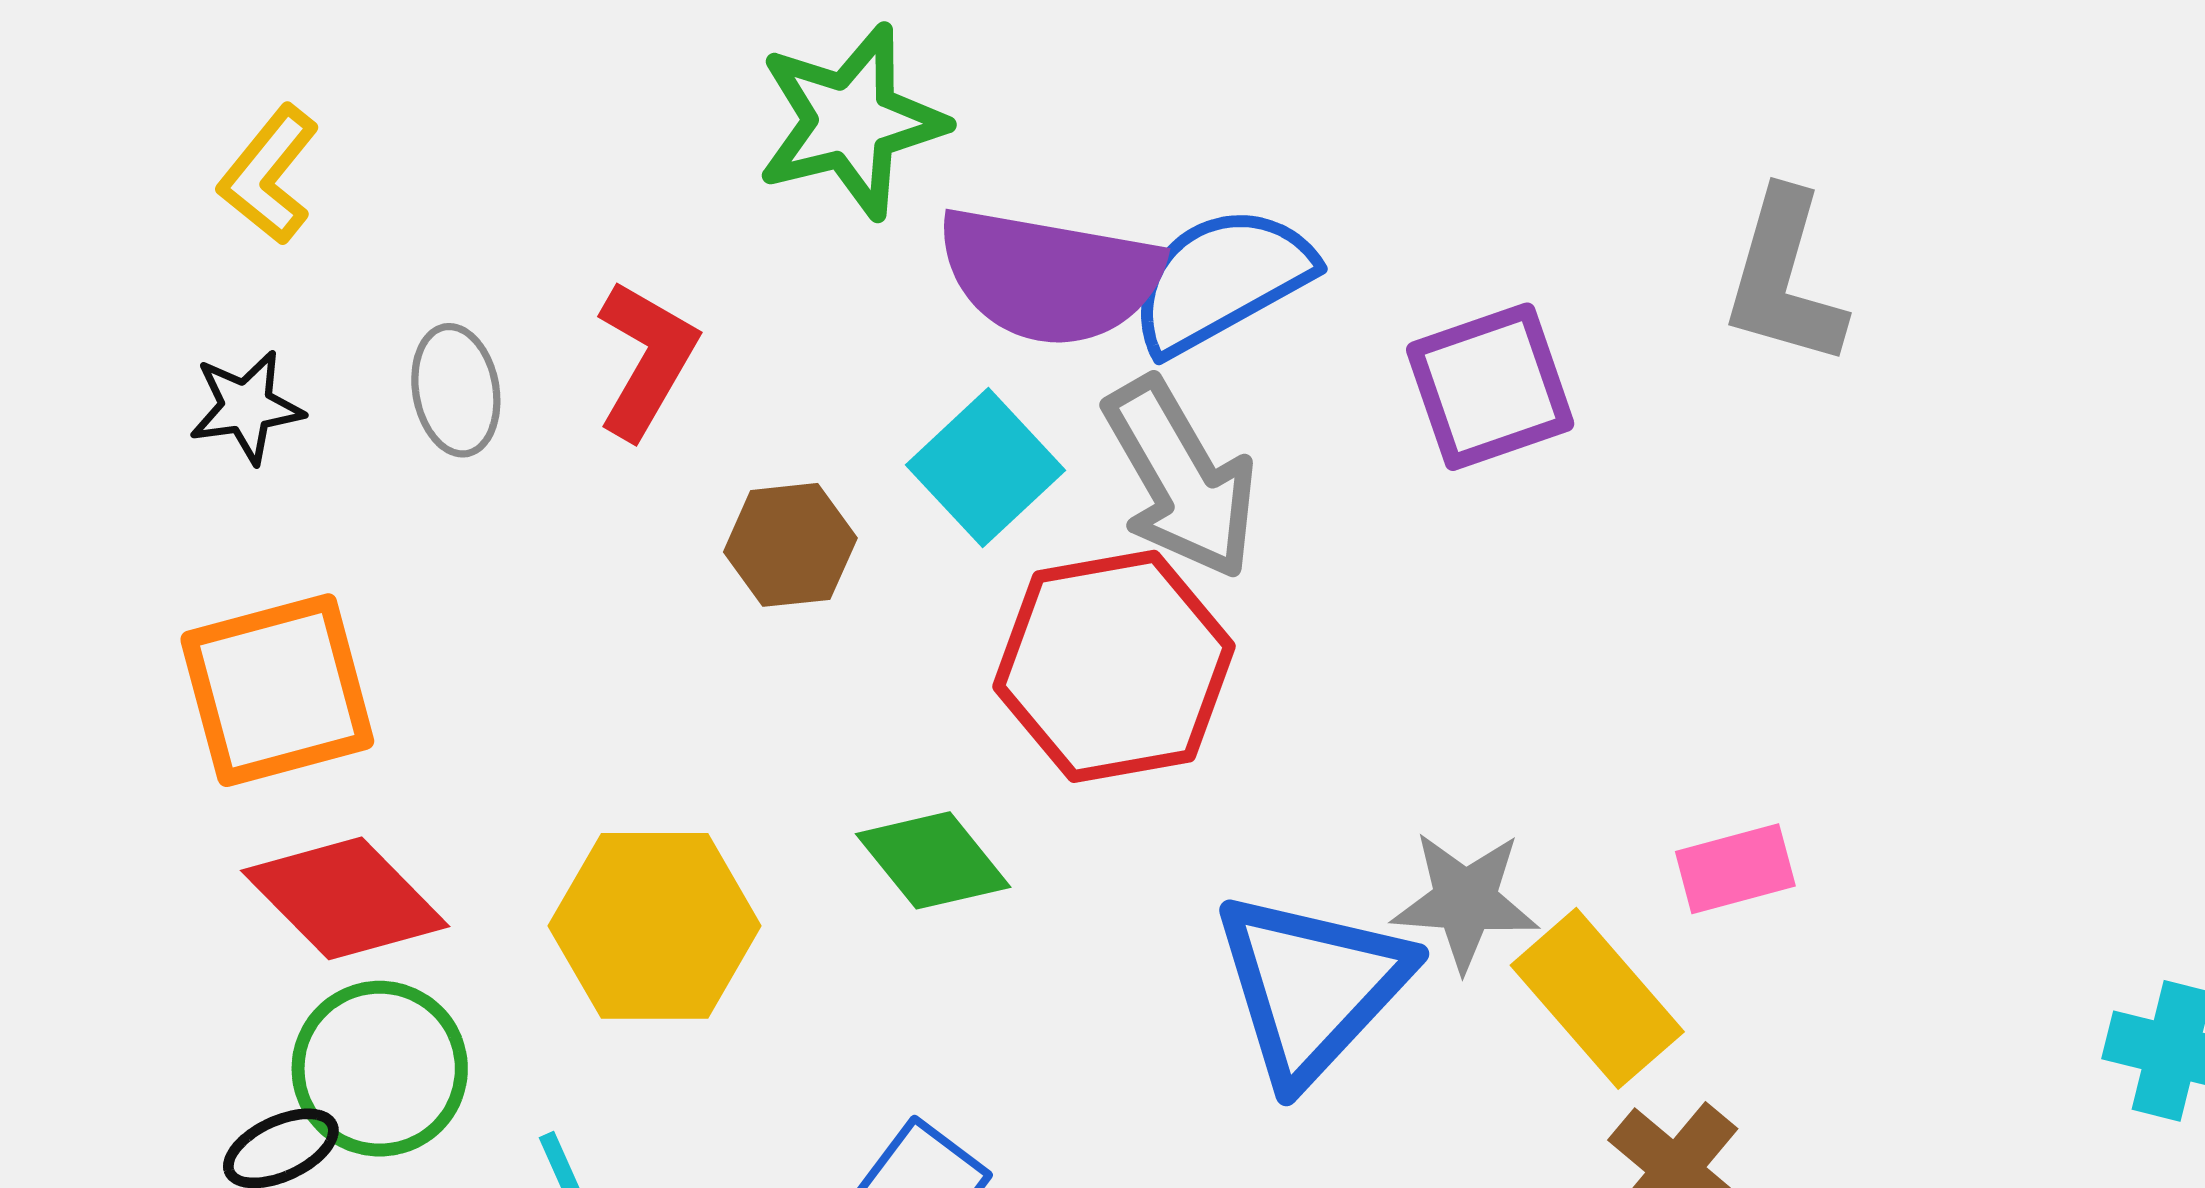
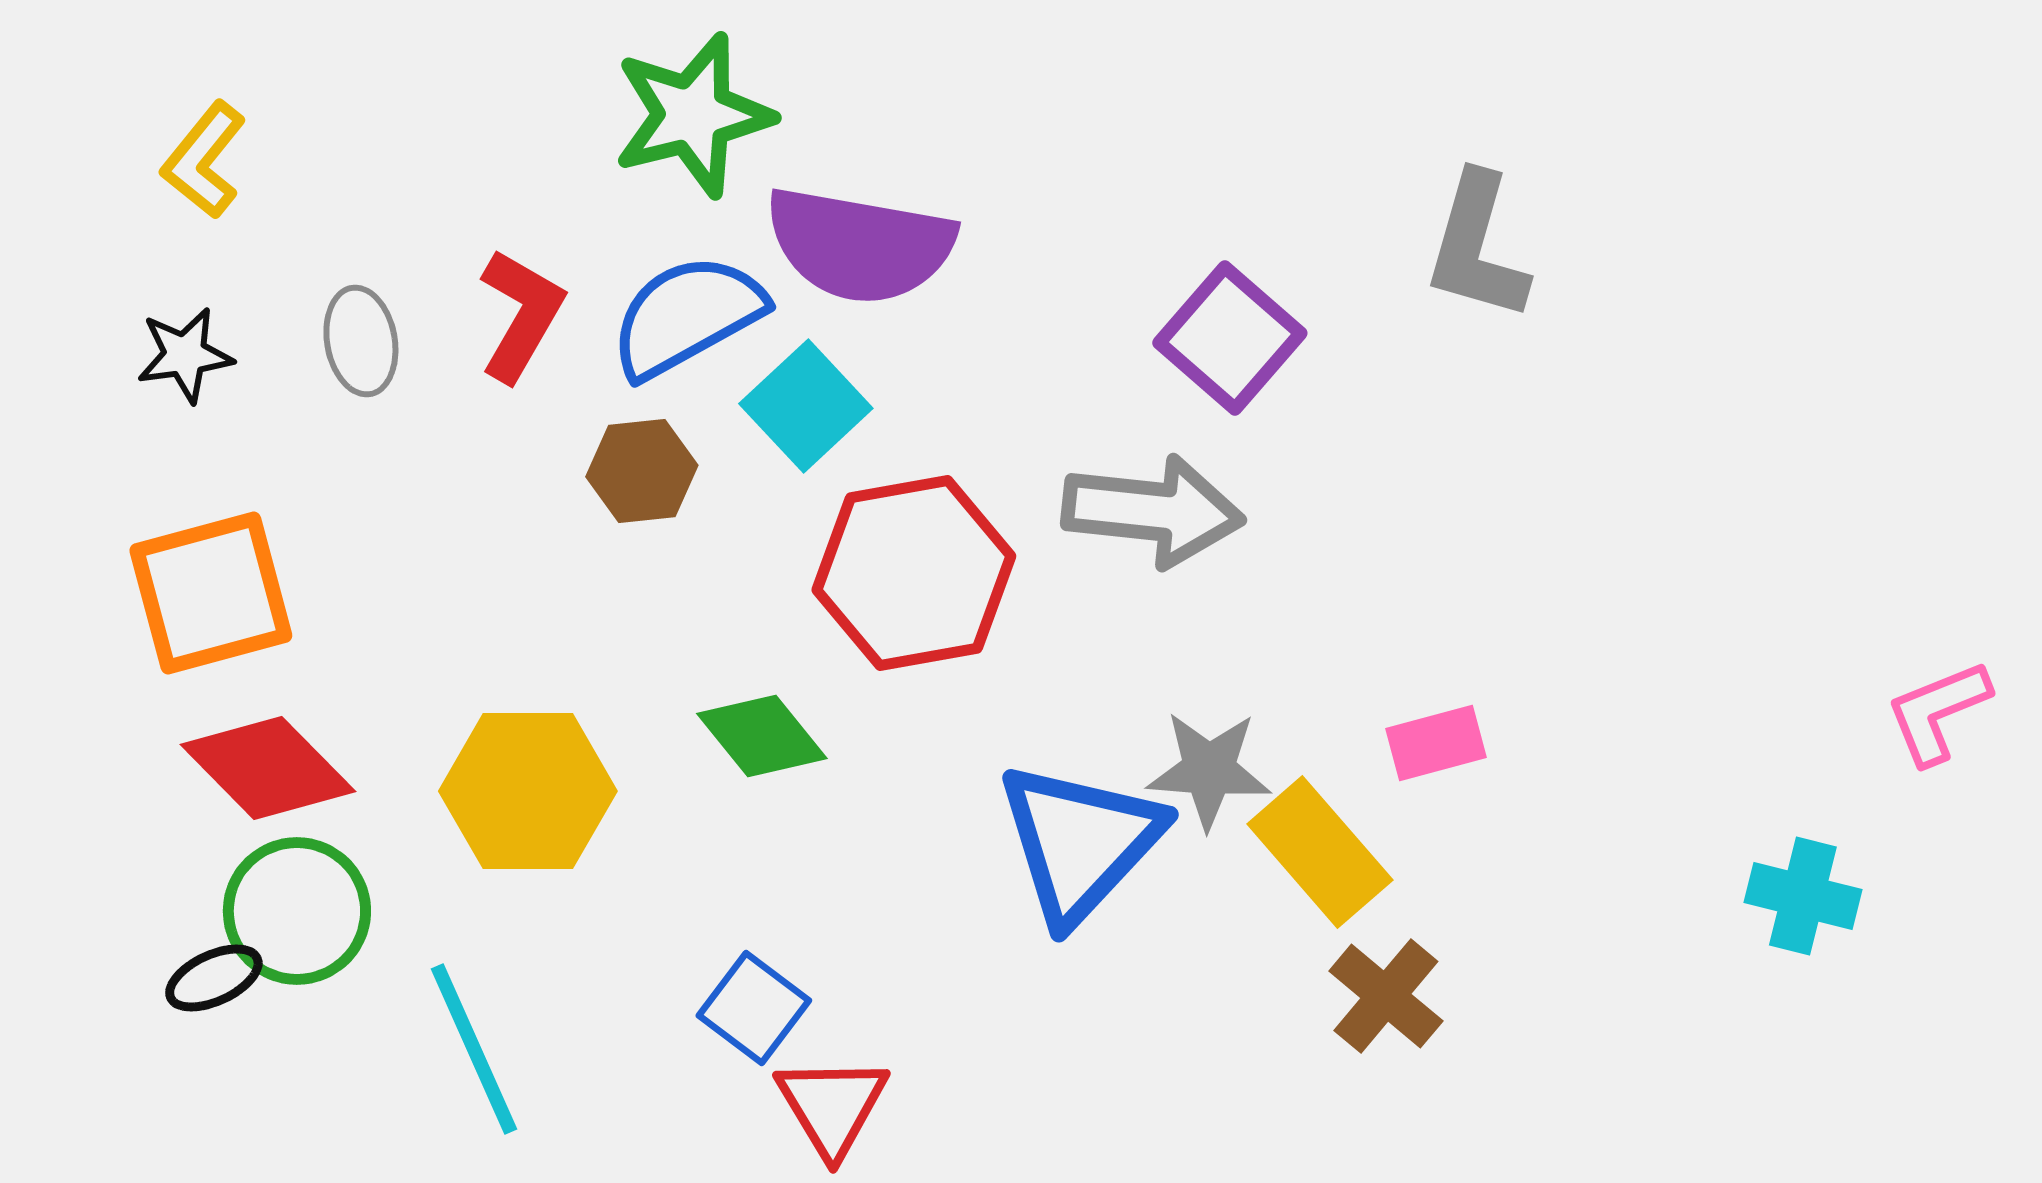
blue semicircle: (1221, 280) -> (687, 316), moved
purple square: (1490, 387) -> (1230, 338), turned -30
gray arrow: (1181, 478) -> (1153, 511), moved, turned -54

